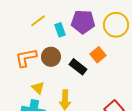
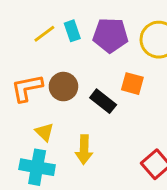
cyan rectangle: (60, 30) -> (72, 31), moved
orange square: (98, 55) -> (132, 84), turned -35

